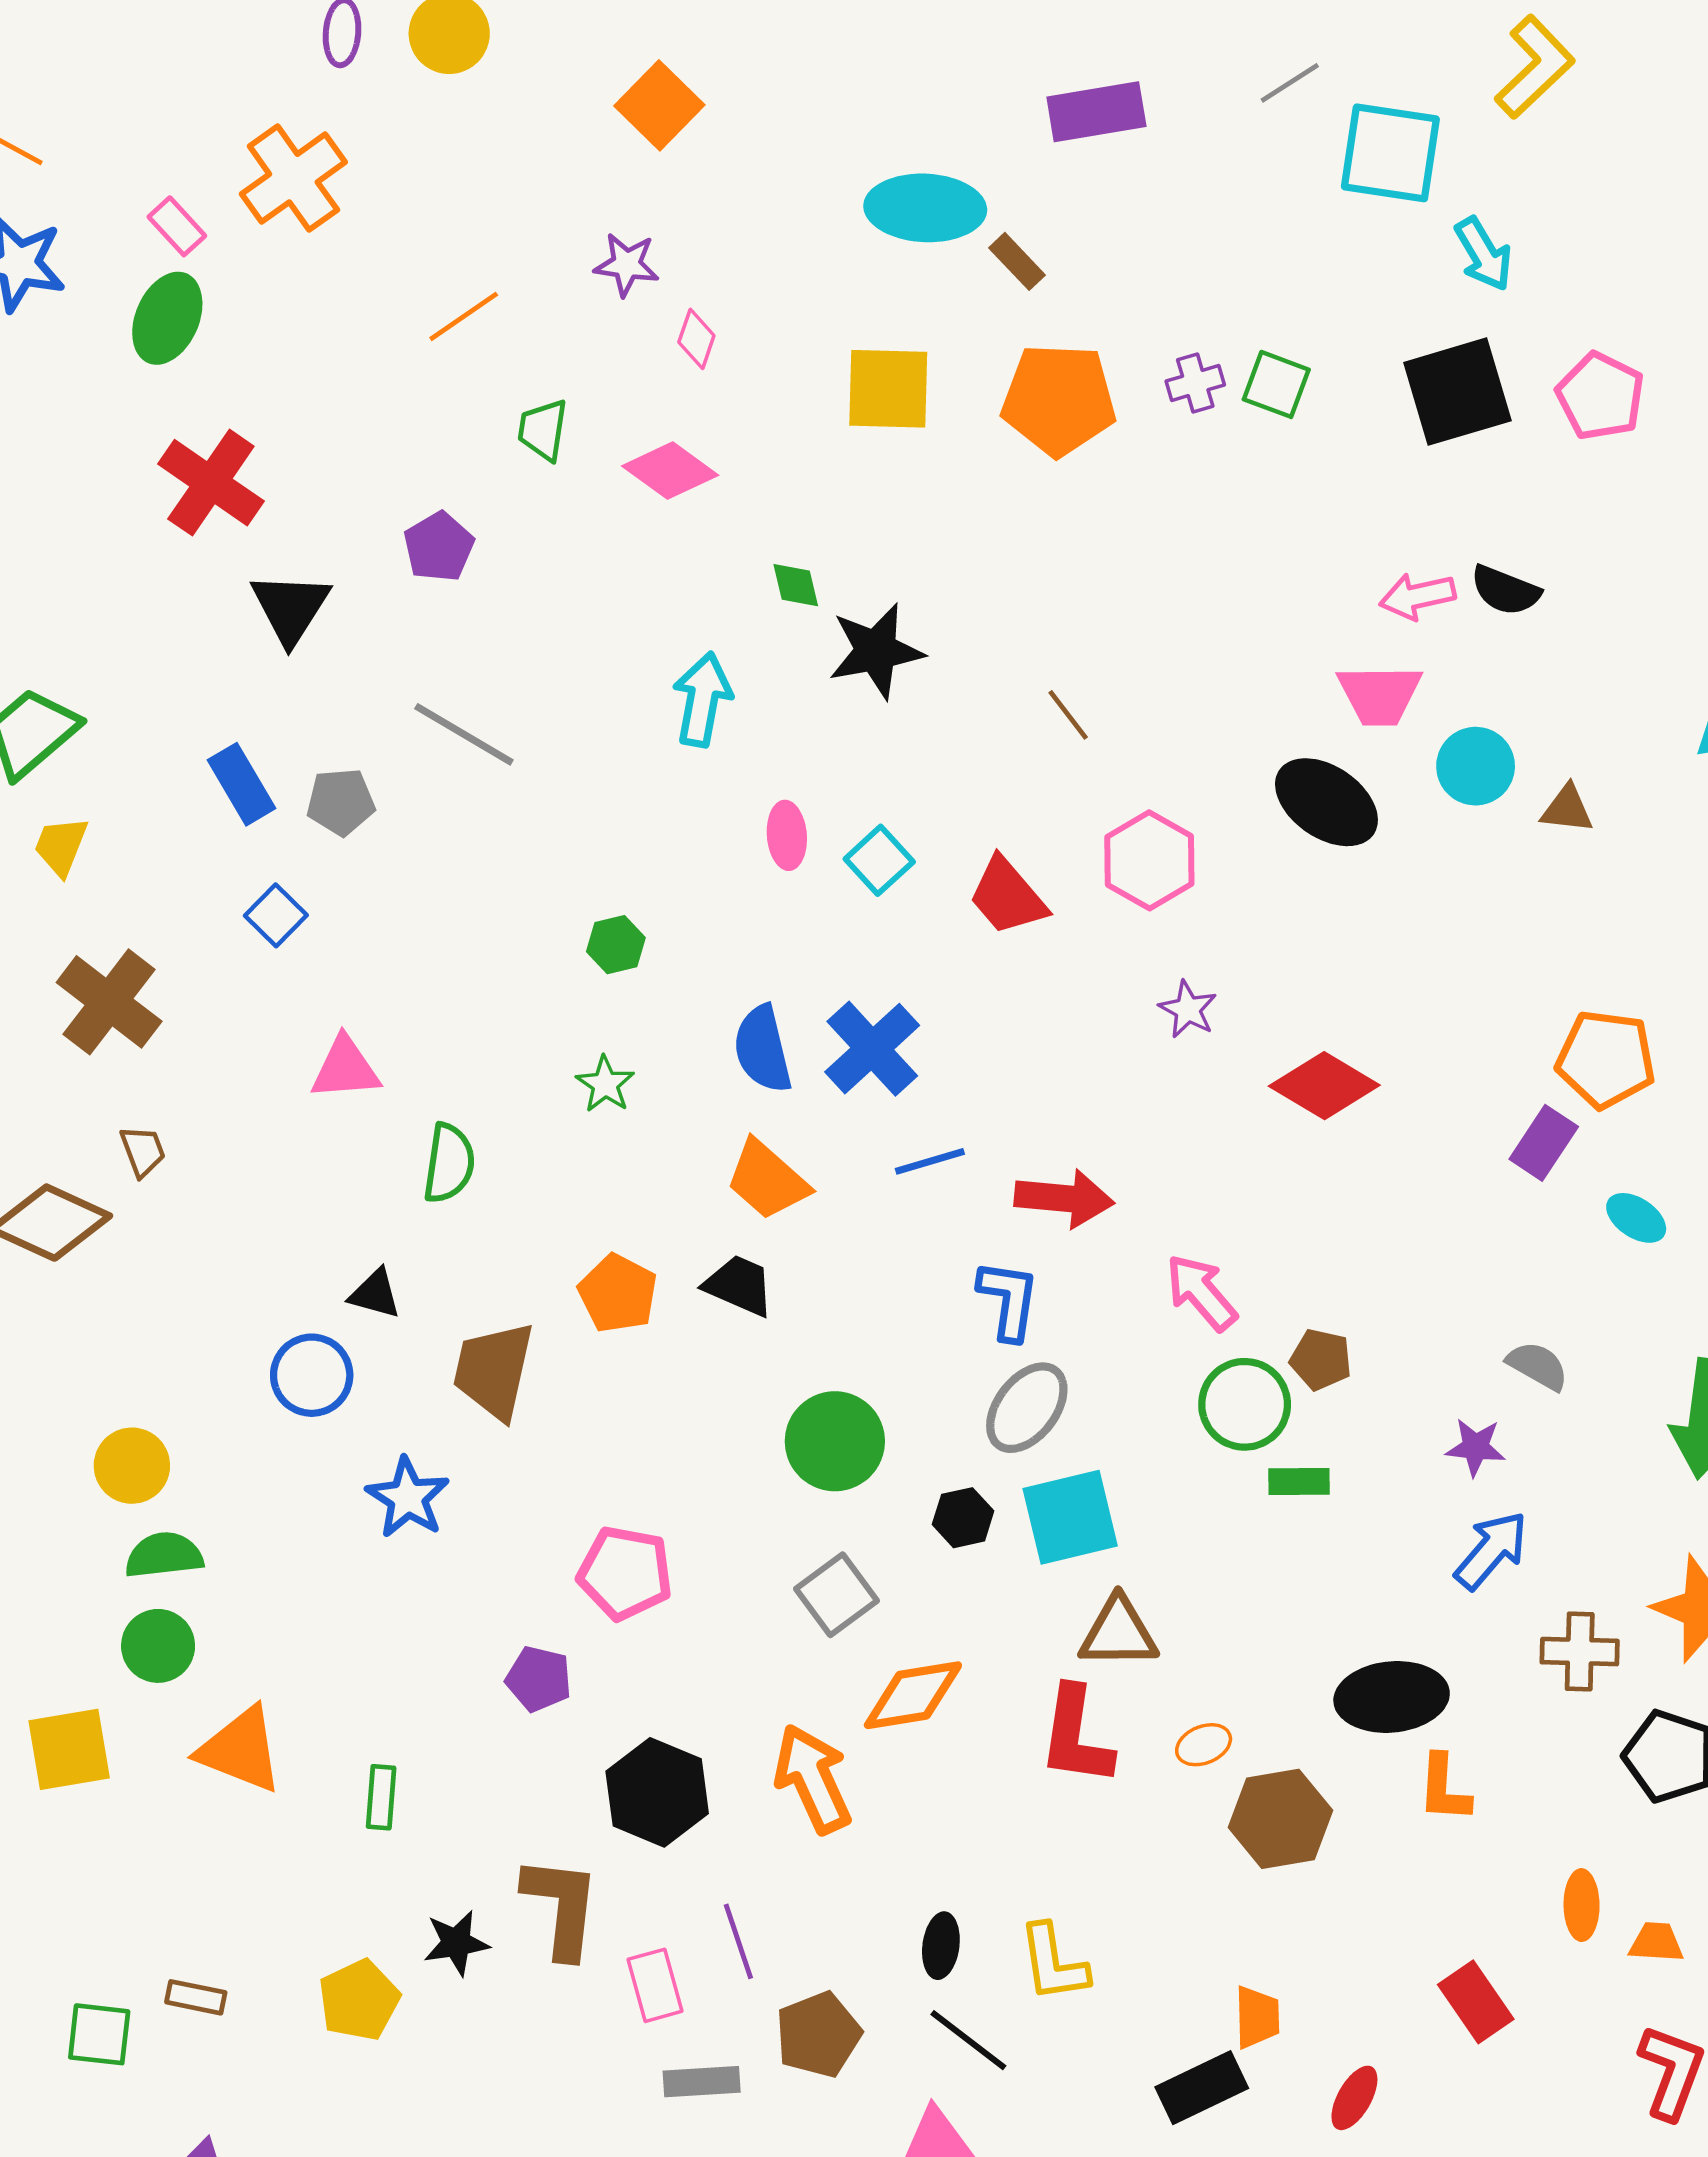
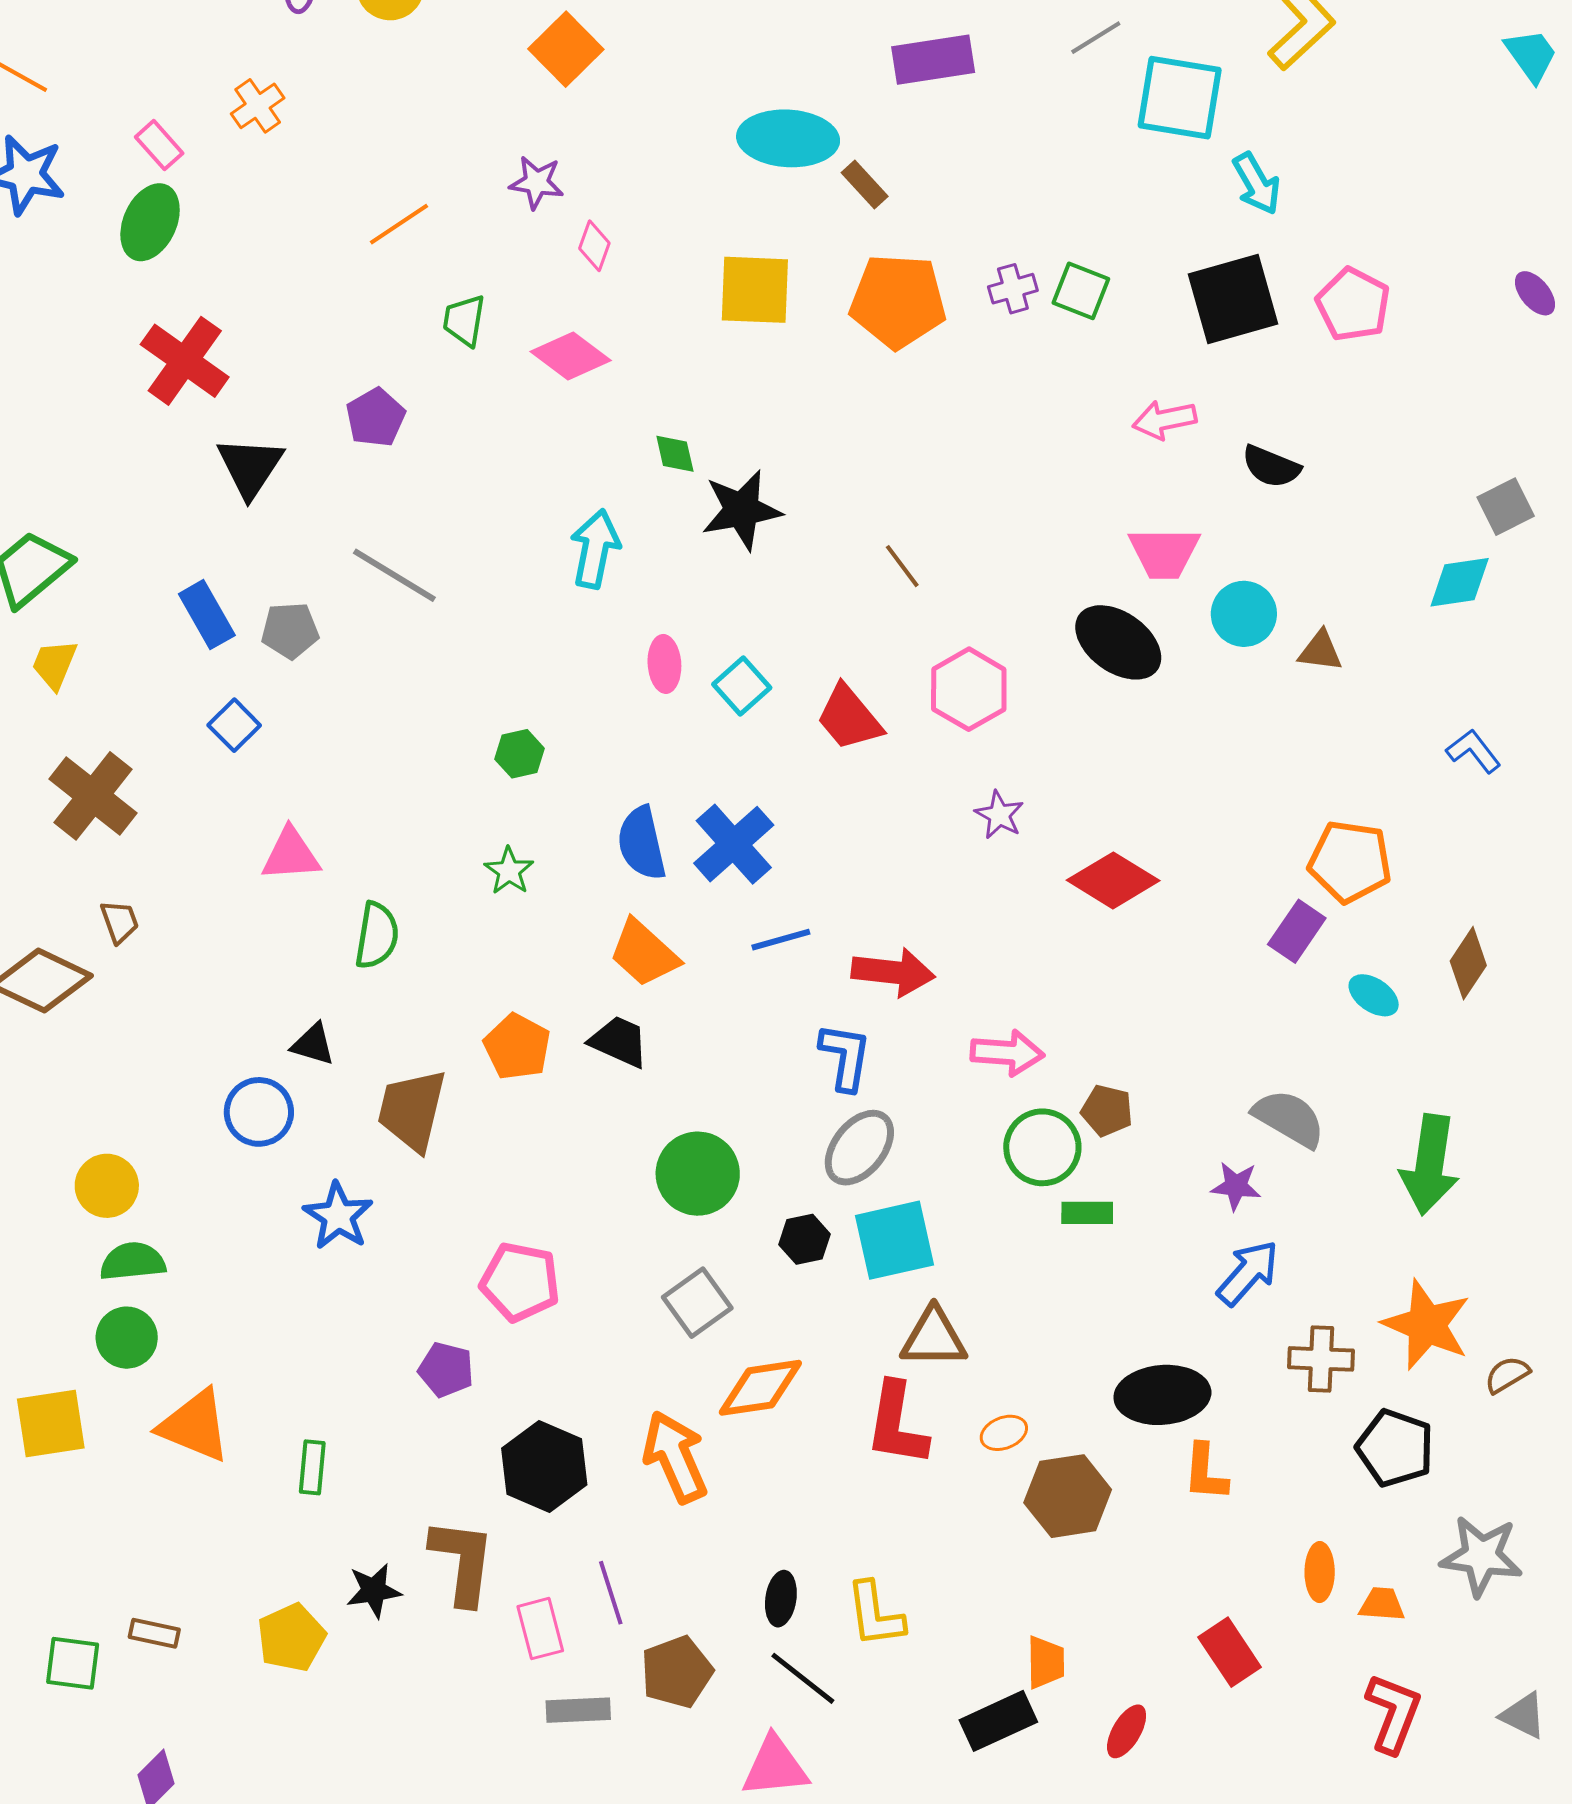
orange cross: (293, 178) -> (258, 106), size x0.6
pink arrow: (1418, 596) -> (1165, 420), moved
pink arrow: (1201, 1292) -> (1007, 1053), turned 134
gray semicircle: (1538, 1366) -> (1289, 1118), size x1.4

